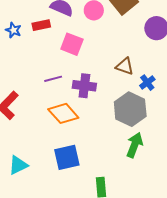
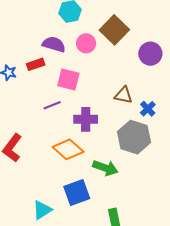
purple line: (53, 79) -> (52, 105), moved
green arrow: (134, 145) -> (105, 168), moved, turned 95
cyan triangle: (18, 165) -> (42, 210), moved

